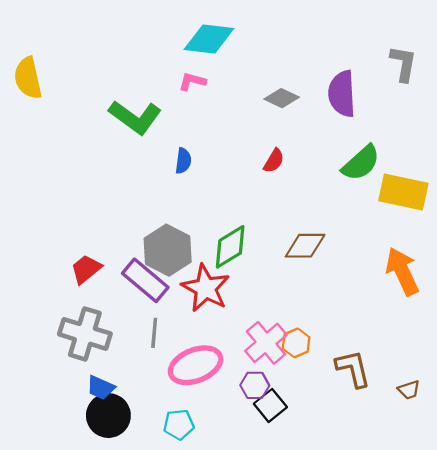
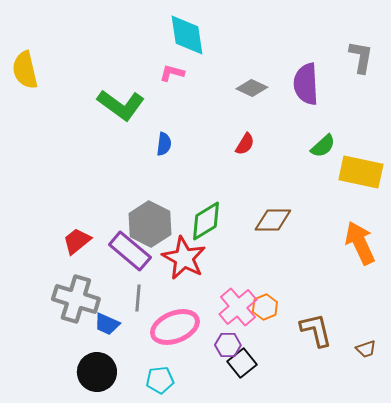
cyan diamond: (209, 39) -> (187, 35), turned 75
green semicircle: (361, 163) -> (323, 146), size x0.7
blue trapezoid: (101, 388) -> (107, 324), moved

